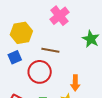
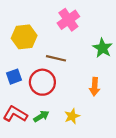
blue square: (15, 57) -> (14, 77), moved
orange arrow: (75, 83) -> (95, 87), moved

